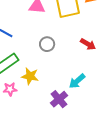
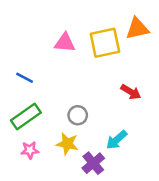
gray circle: (47, 44) -> (78, 115), moved
yellow star: (30, 76) -> (67, 144), moved

